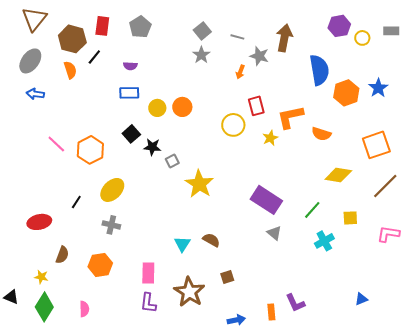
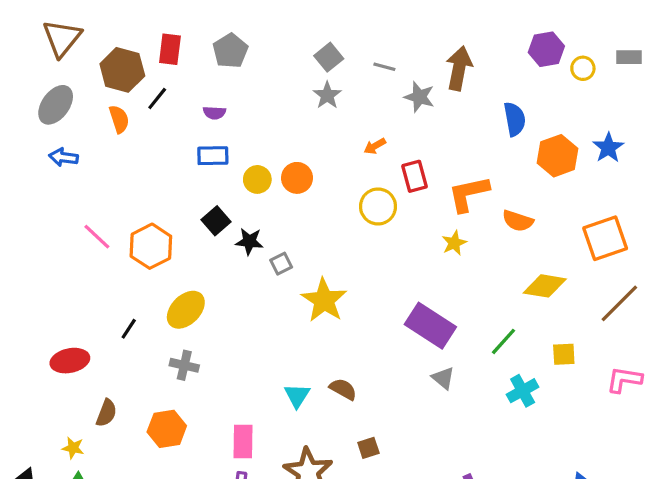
blue semicircle: (319, 70) -> (515, 119), size x0.7
orange arrow: (240, 72) -> (375, 146), moved, turned 40
yellow star: (270, 138) -> (454, 243), moved

